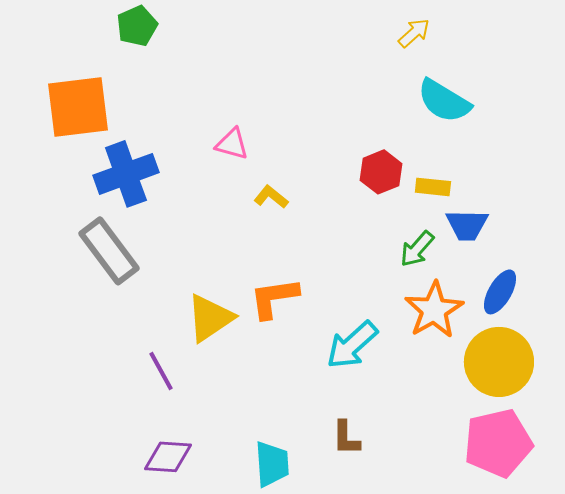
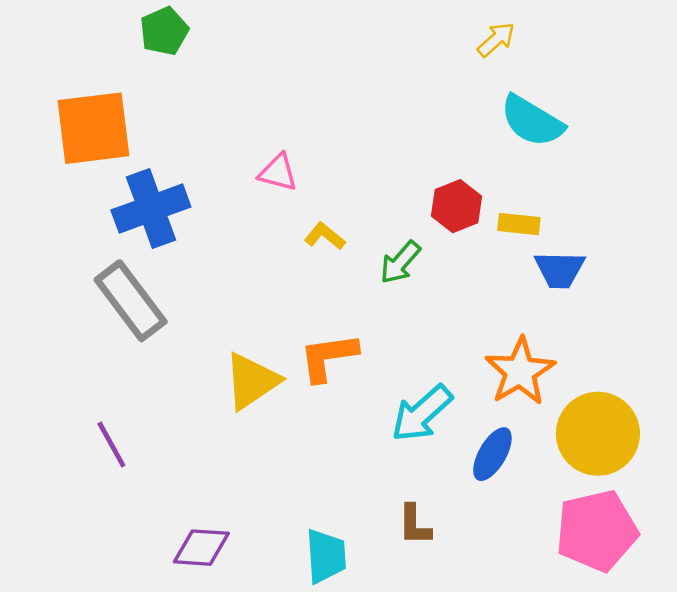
green arrow: (417, 249) -> (400, 262), moved
blue ellipse: (500, 292) -> (492, 454), moved
purple line: (161, 371) -> (111, 445), moved

